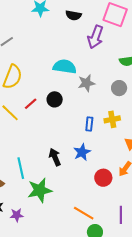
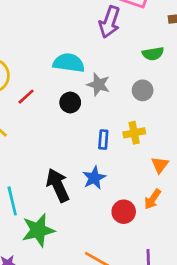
gray star: (86, 83) -> (98, 84), turned 30
black circle: (55, 99) -> (70, 103), moved
red line: (31, 104) -> (26, 97), moved
black arrow: (55, 157) -> (58, 185), size x1.4

